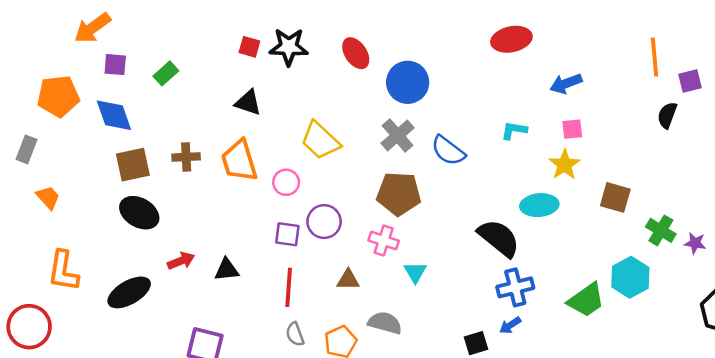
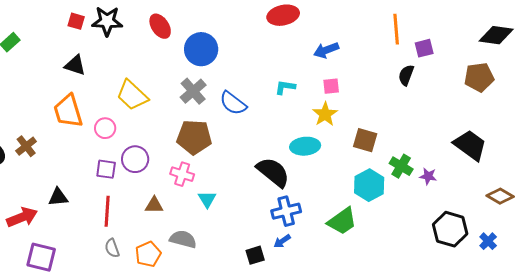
brown cross: (186, 157) -> (26, 146), moved, turned -35
red arrow: (181, 261) -> (22, 217), moved, size x1.4
cyan hexagon: (630, 277) -> (369, 185), moved

